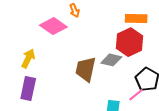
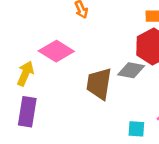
pink diamond: (53, 26) -> (56, 51), moved

